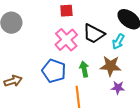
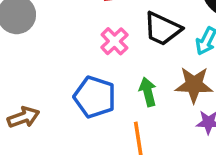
pink cross: (66, 40) -> (114, 41), size x0.7

